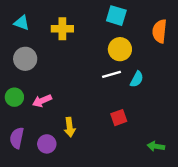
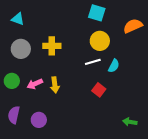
yellow cross: (62, 29) -> (52, 46), moved
orange semicircle: (160, 31) -> (133, 26), turned 60
red square: (119, 118) -> (99, 90), moved, turned -32
yellow arrow: (70, 127) -> (55, 85), moved

